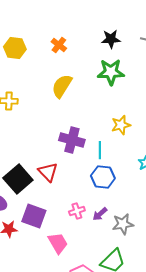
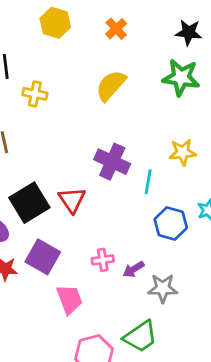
blue hexagon: (103, 177) -> (171, 223), moved

